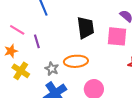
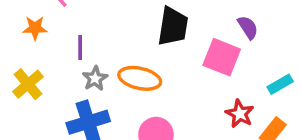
purple line: (37, 41) -> (80, 48), moved
yellow cross: (21, 71) -> (28, 84), moved

